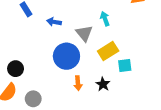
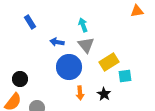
cyan arrow: (105, 19) -> (83, 25), moved
blue arrow: (54, 22) -> (57, 42), moved

